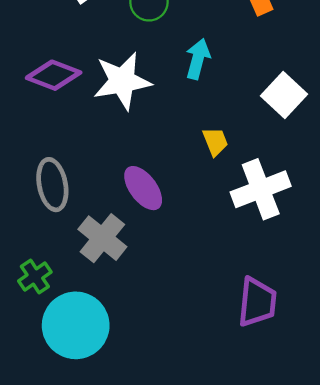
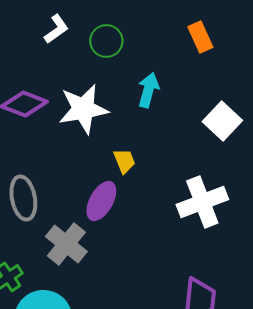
yellow trapezoid: (215, 142) -> (124, 161), moved
purple ellipse: (143, 188) -> (101, 201), turned 66

